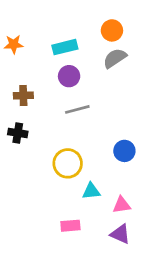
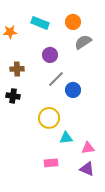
orange circle: (112, 30) -> (73, 22), moved
cyan rectangle: (65, 47) -> (40, 23), moved, turned 36
gray line: (77, 109) -> (56, 79), turned -30
blue circle: (124, 151) -> (73, 90), moved

